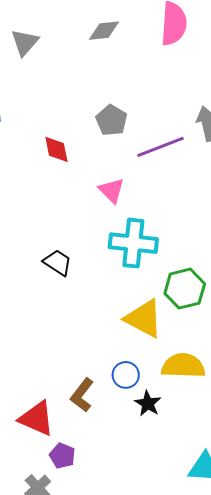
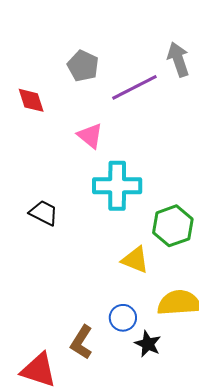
yellow triangle: (144, 319) -> (135, 260), size x0.7

